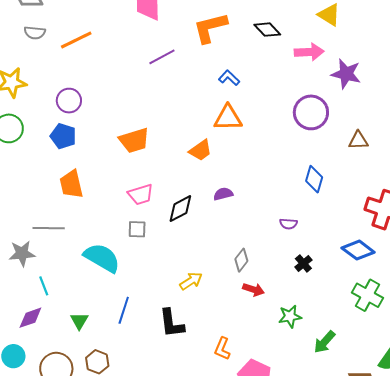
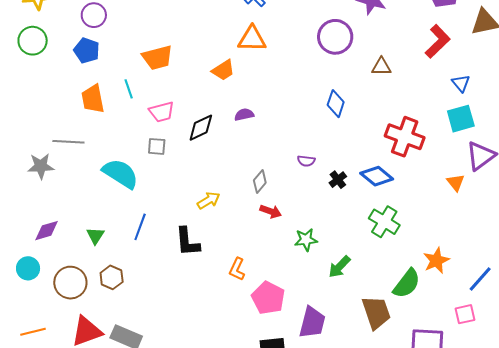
purple semicircle: (288, 224) -> (306, 161), moved
black cross: (303, 263) -> (338, 180), moved
cyan line: (44, 286) -> (129, 89), moved

